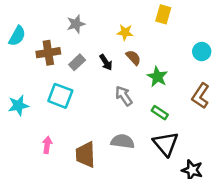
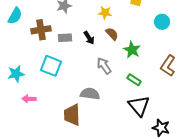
cyan circle: (202, 52) -> (162, 22), moved
gray rectangle: (77, 62) -> (65, 38), turned 40
gray semicircle: (123, 141) -> (90, 94), moved
pink arrow: (47, 145) -> (29, 99), moved, turned -96

